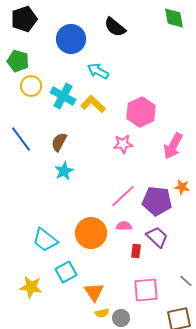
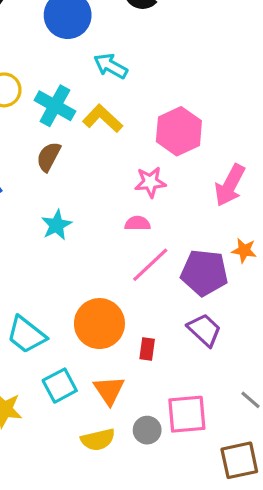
brown semicircle: (59, 142) -> (49, 157), moved
pink semicircle: (124, 226) -> (138, 223), moved
red rectangle: (136, 251) -> (147, 349), moved
orange triangle: (94, 292) -> (109, 390), moved
yellow semicircle: (102, 313) -> (98, 440), moved, size x1.5
gray circle: (121, 318) -> (147, 430), moved

